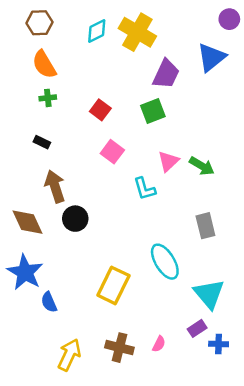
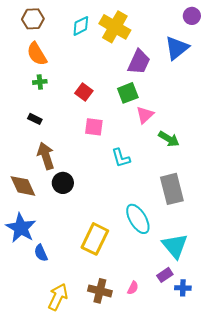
pink square: (112, 152) -> (94, 127), turned -30
pink triangle: (168, 161) -> (145, 115), moved
gray rectangle: (205, 226) -> (172, 189), size x1.4

